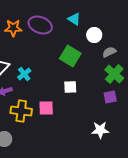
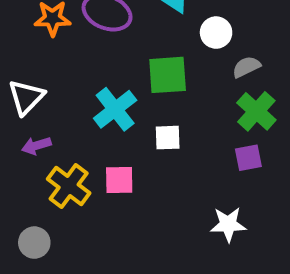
green square: (70, 56) -> (168, 75), turned -35
cyan cross: (24, 74) -> (115, 109), moved, size x1.5
yellow cross: (21, 111) -> (69, 186), turned 30

